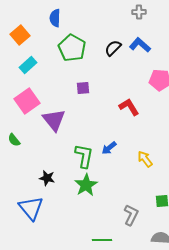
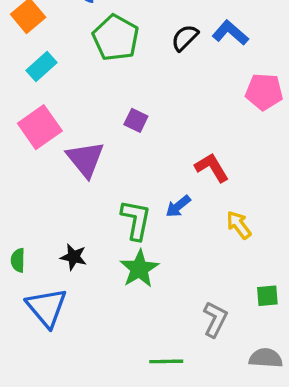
purple square: (83, 88) -> (136, 120), moved, turned 32
red L-shape: (129, 107) -> (212, 168), moved
green semicircle: (14, 140) -> (18, 260), moved, turned 40

